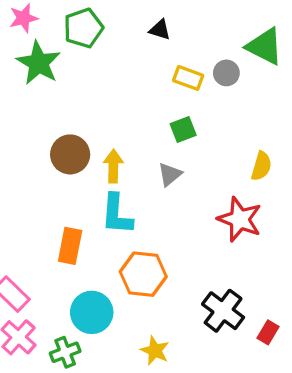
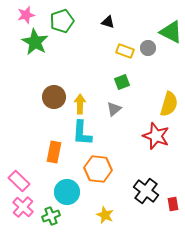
yellow semicircle: (261, 166) -> (169, 104), size x1.4
red rectangle: (268, 332) -> (173, 204), turned -40

